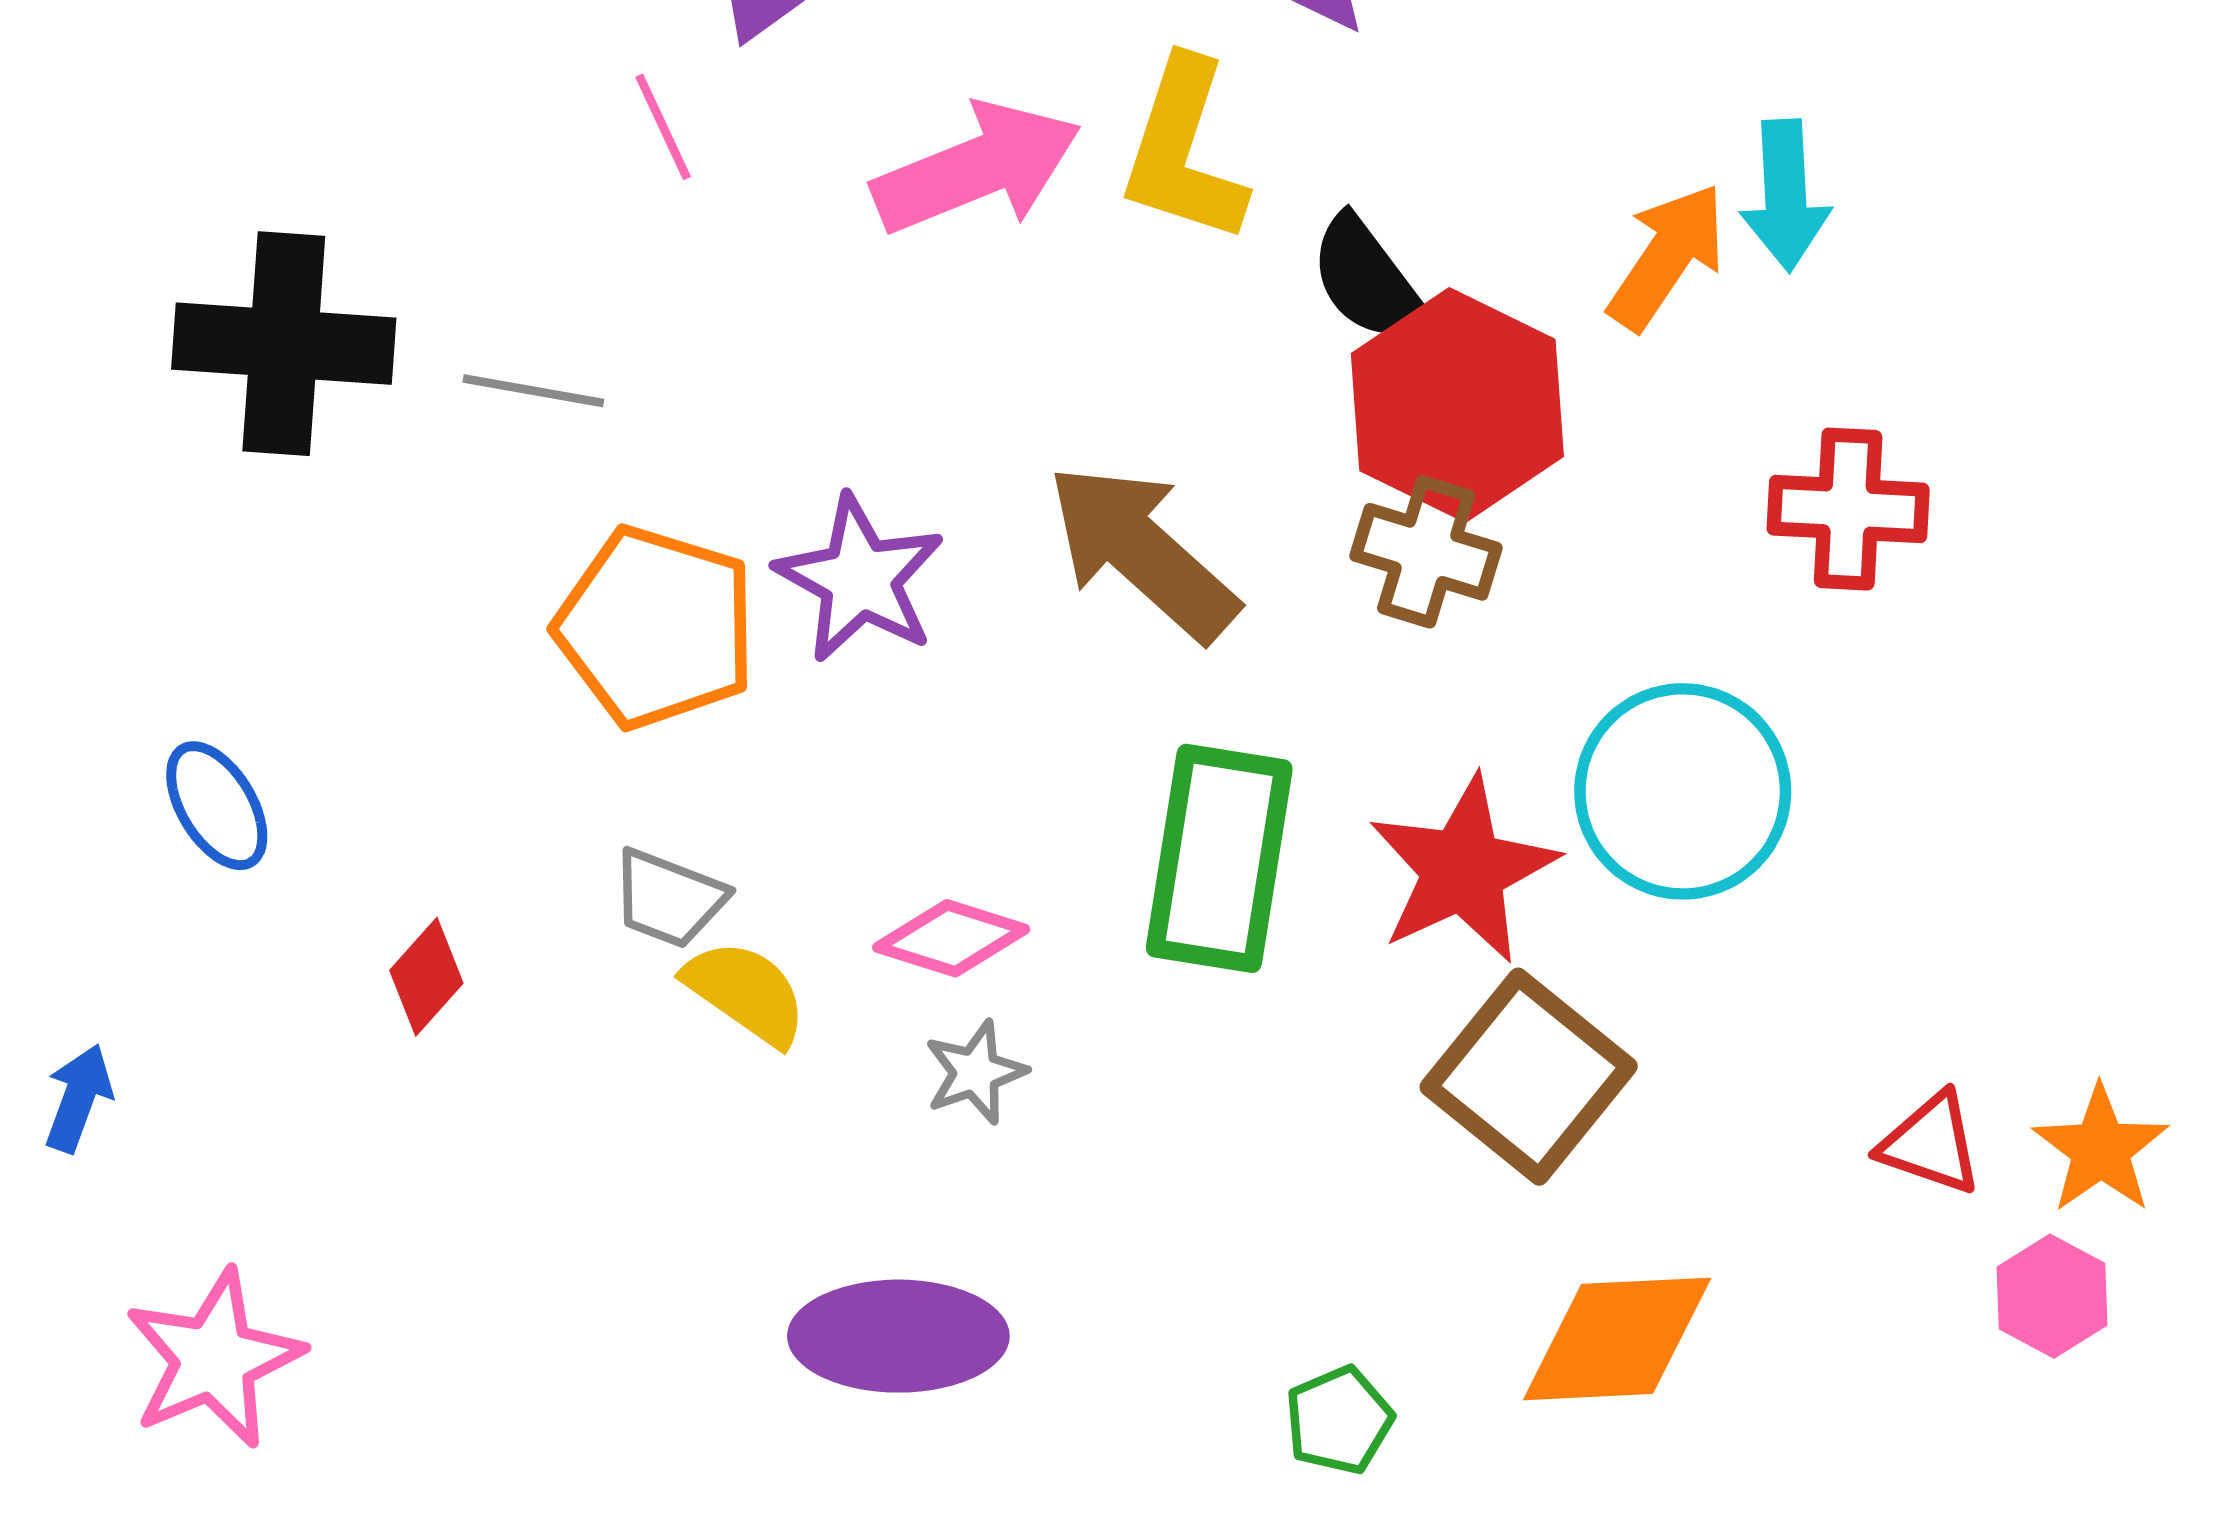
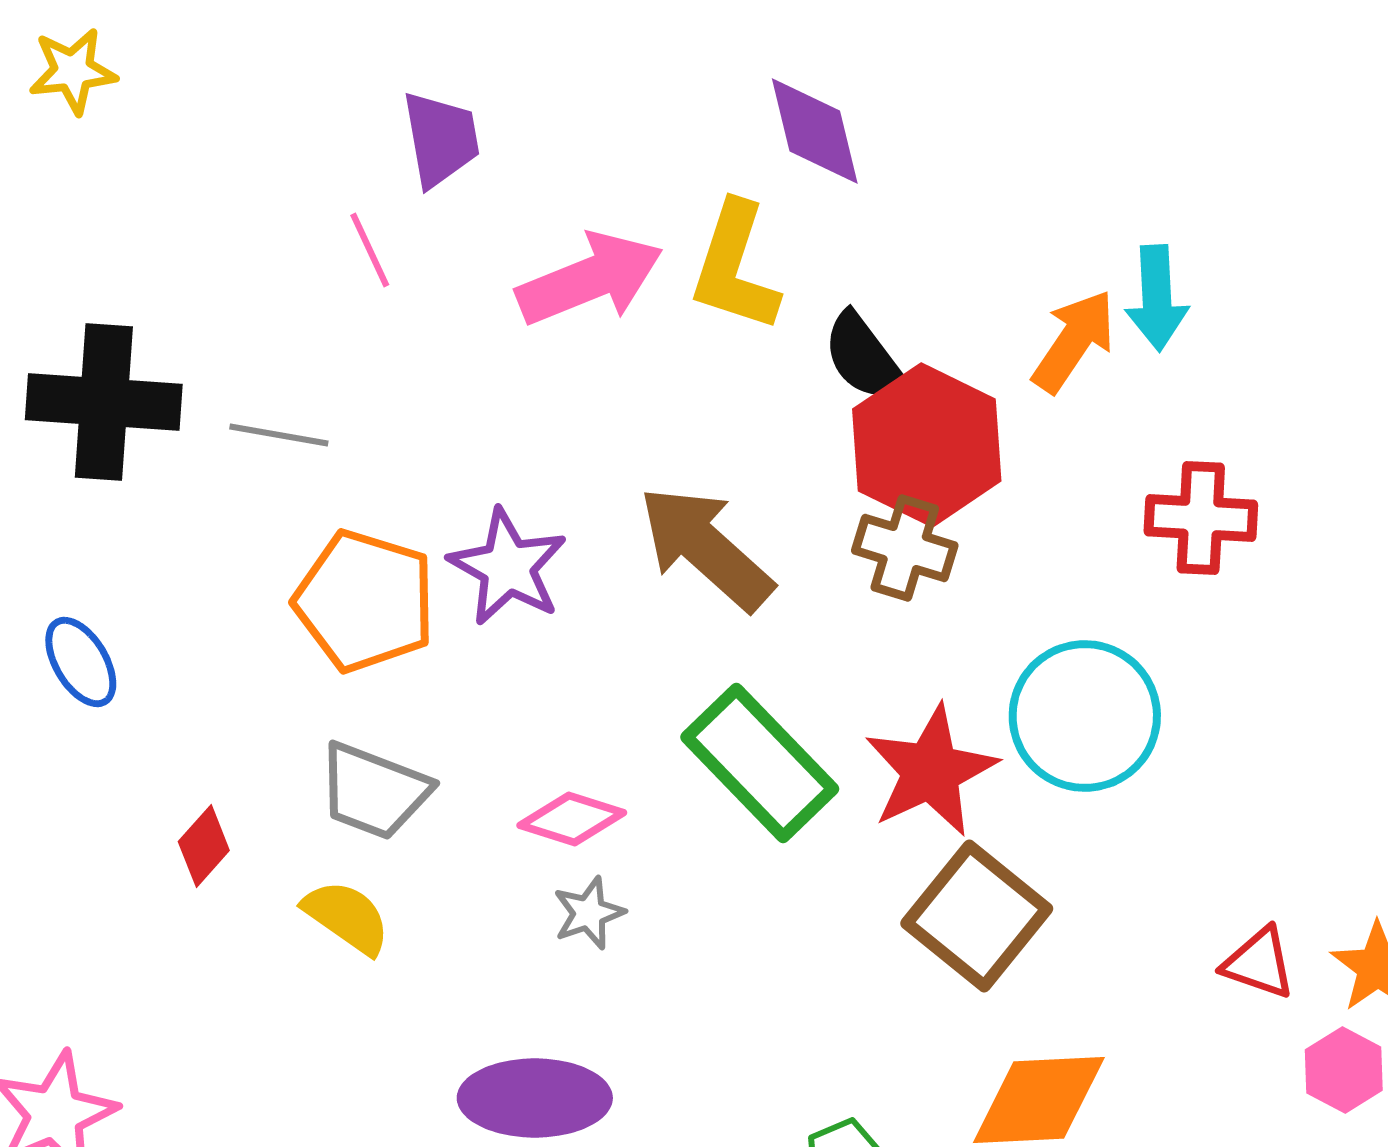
blue ellipse: (217, 806) -> (81, 662), moved
green rectangle: (1219, 858) -> (760, 763), turned -53
gray trapezoid: (669, 898) -> (374, 791), size x1.4
yellow semicircle: (746, 992) -> (347, 917), moved

